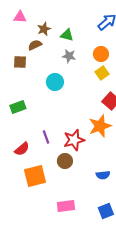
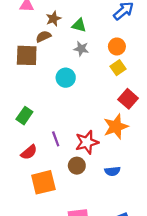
brown square: (20, 62) -> (27, 55), size x1.5
green rectangle: (18, 107) -> (24, 116), moved, turned -35
blue semicircle: (103, 175) -> (112, 171), moved

